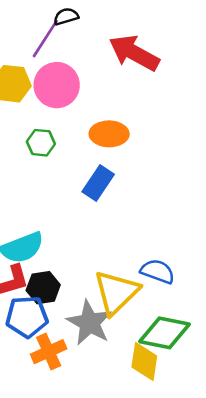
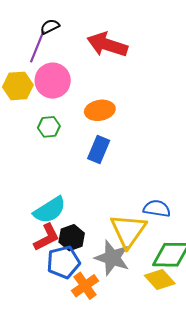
yellow diamond: (144, 362) -> (160, 280), turned -40

